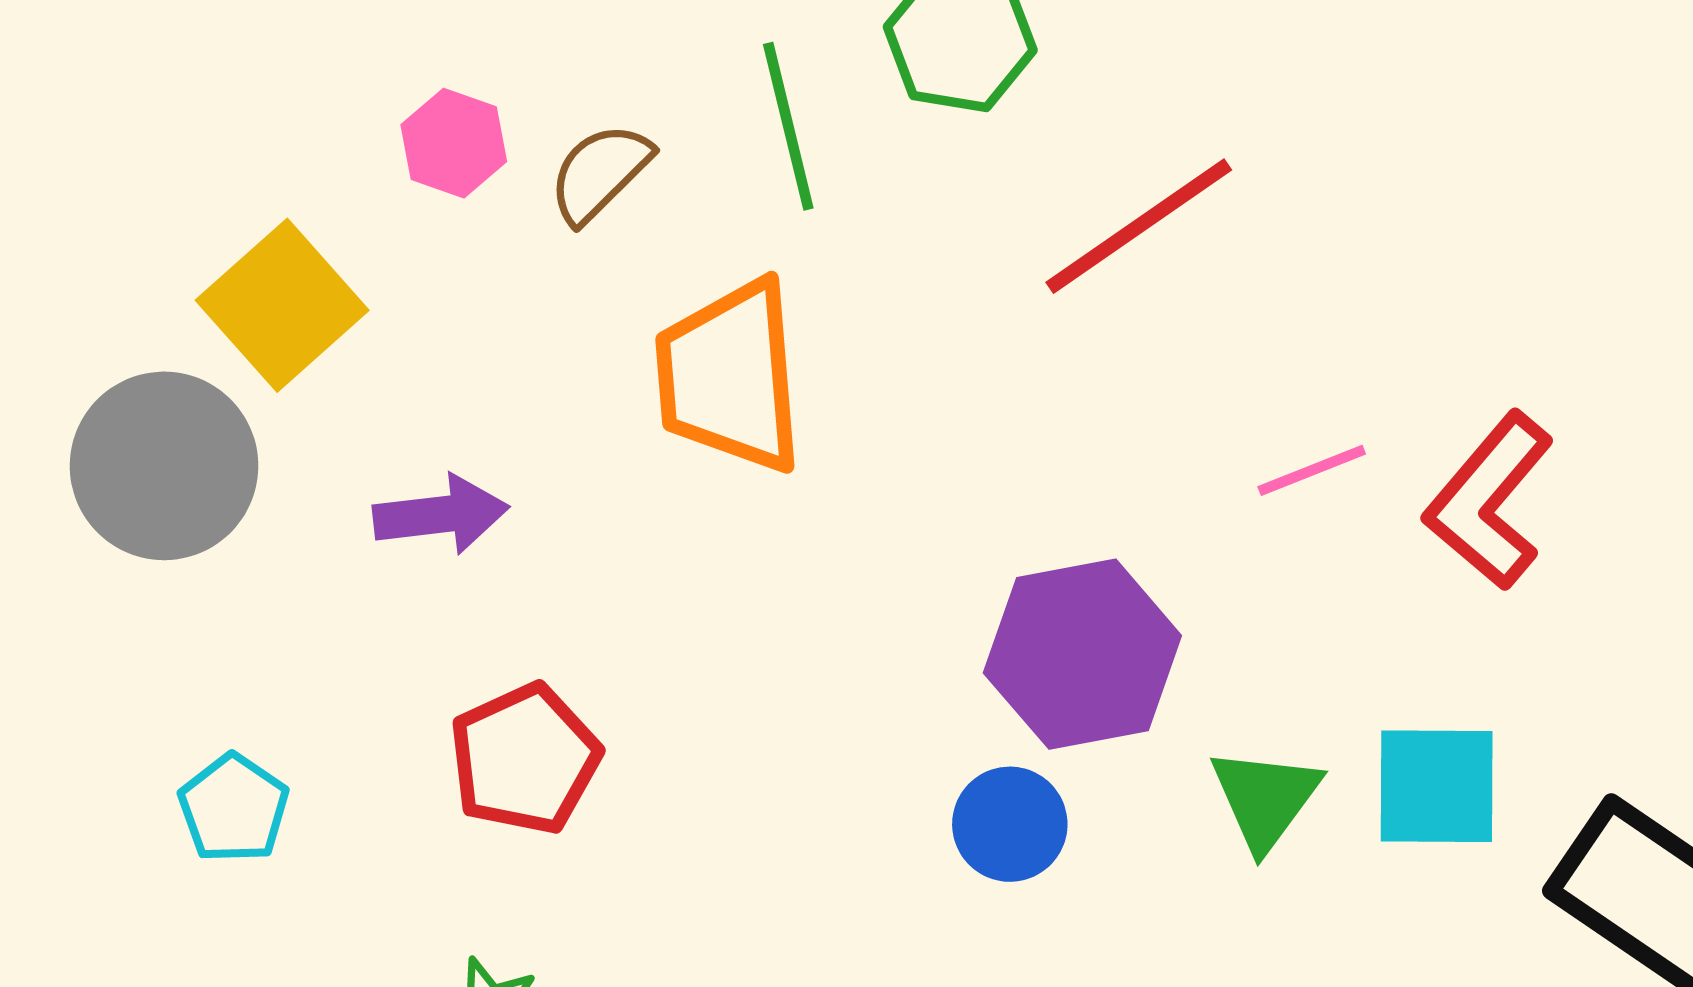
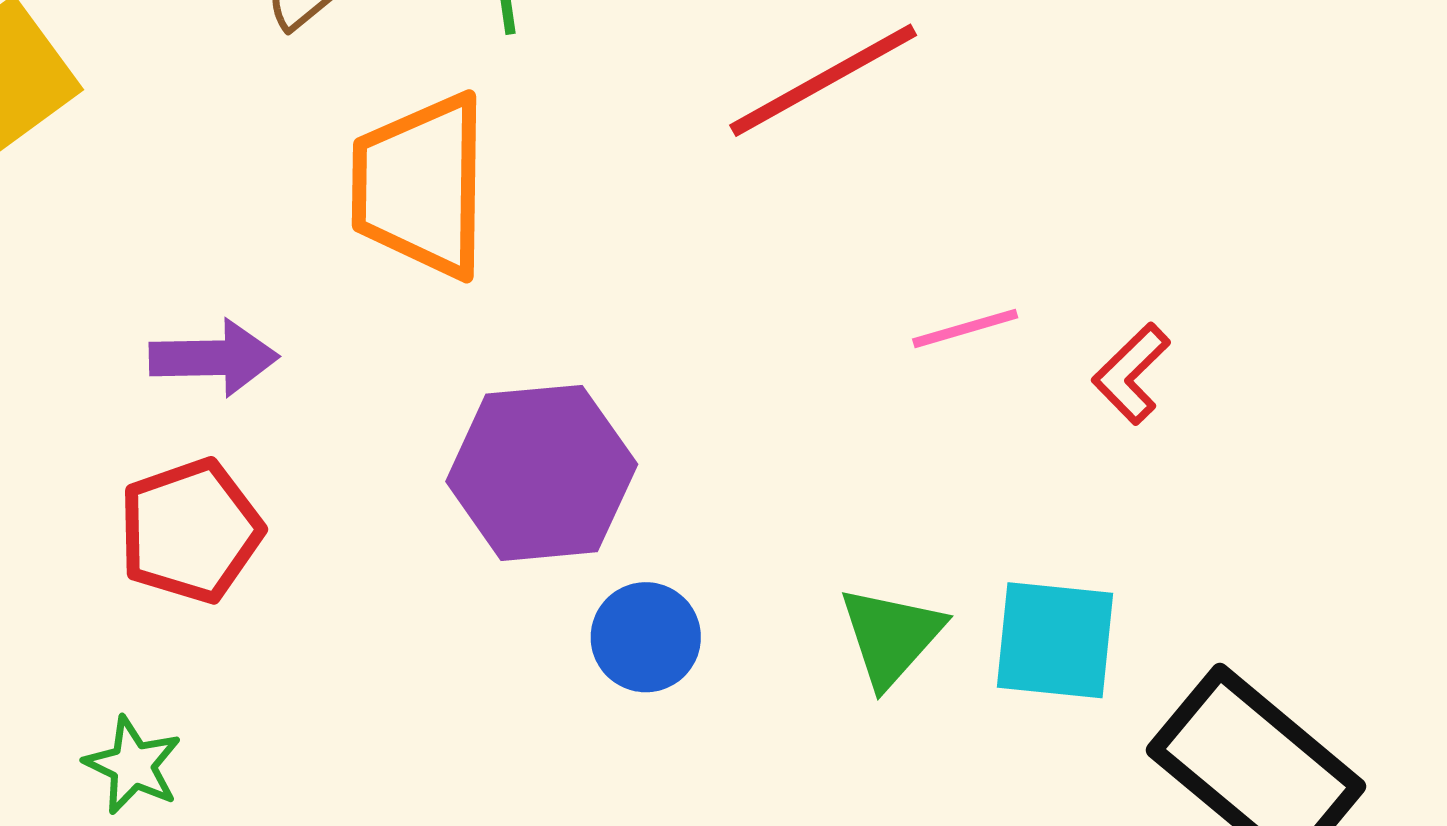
red L-shape: (1489, 501) -> (1131, 374), size x0.6
purple arrow: (441, 515) -> (214, 358), moved
purple hexagon: (1082, 654) -> (542, 473), moved

